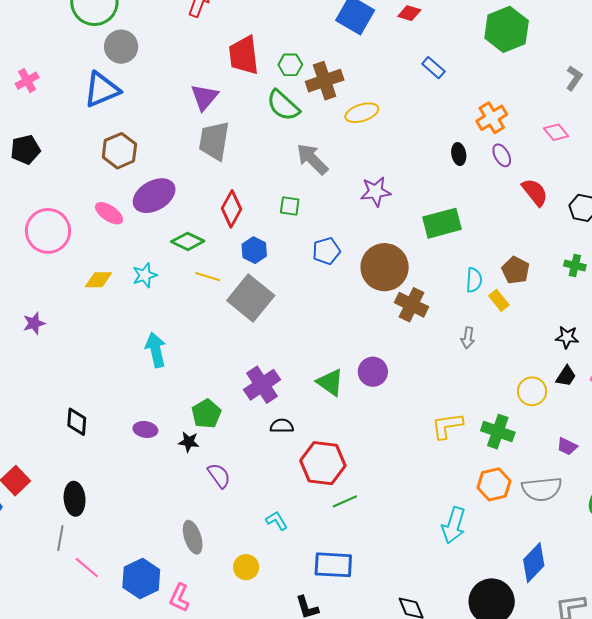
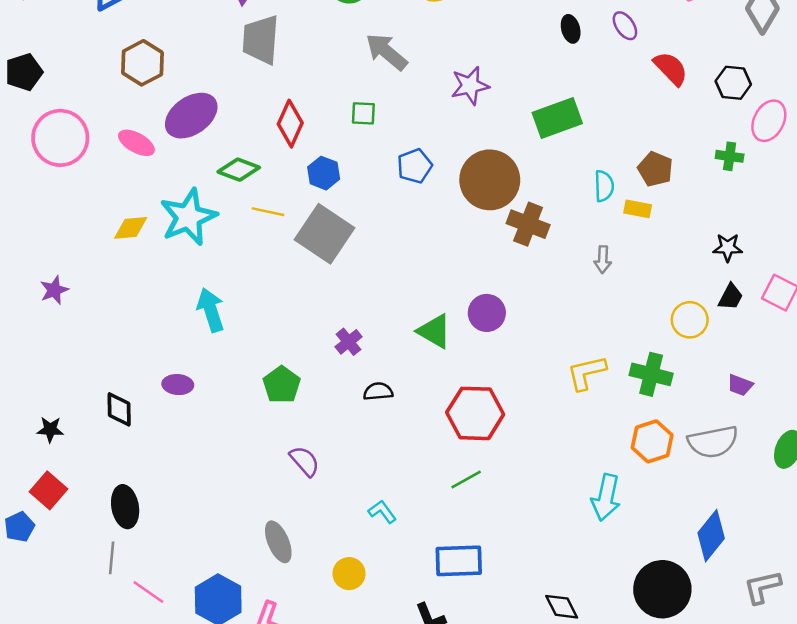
pink circle: (48, 231) -> (60, 138), moved
cyan star: (145, 275) -> (188, 217), size x1.8
yellow rectangle: (499, 300) -> (638, 209), turned -35
purple cross: (262, 385) -> (349, 342), size x0.6
purple ellipse: (145, 429) -> (178, 385), moved
black star: (189, 442) -> (50, 429), moved
red hexagon: (323, 463) -> (475, 413), moved

